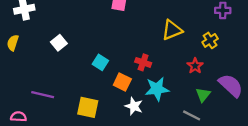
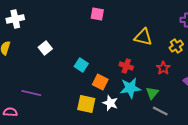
yellow triangle: (172, 30) -> (143, 37), turned 36
red cross: (143, 62) -> (126, 66), moved
green triangle: (203, 95) -> (152, 93), moved
yellow square: (88, 107) -> (86, 104), moved

